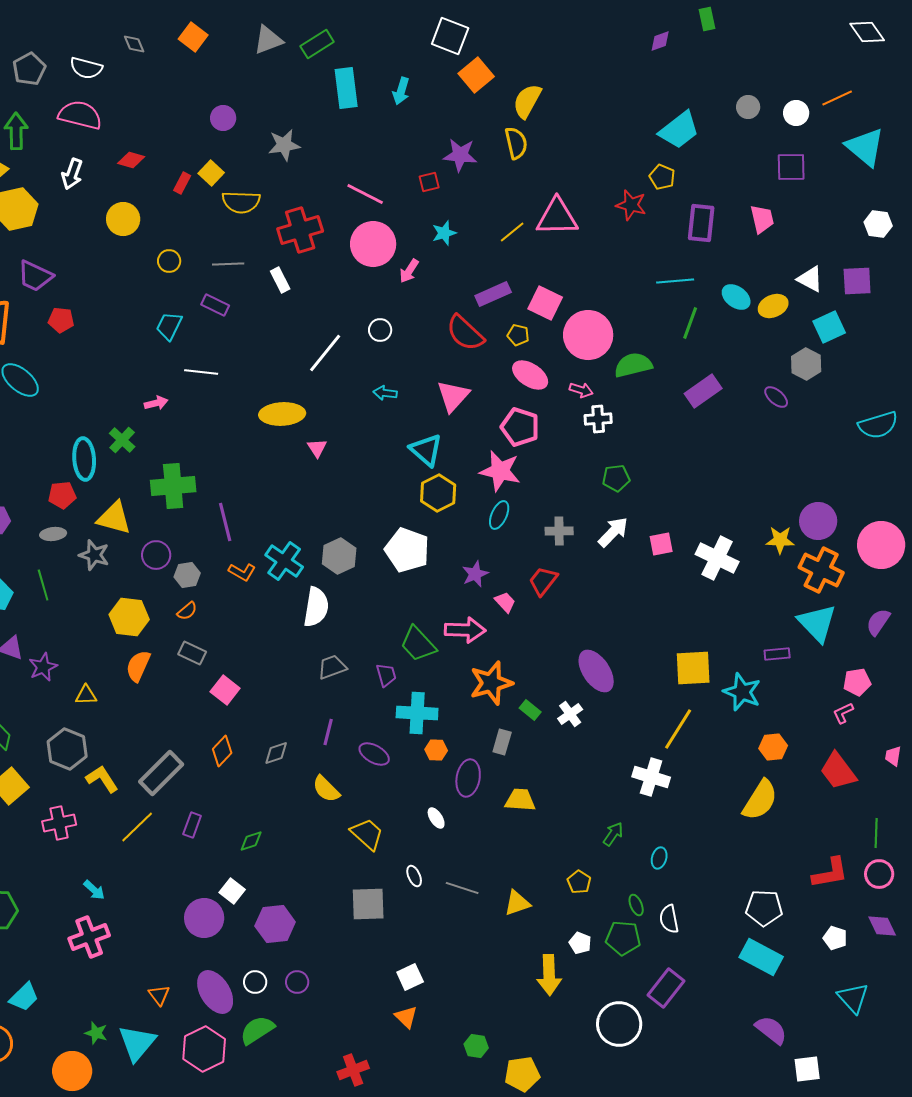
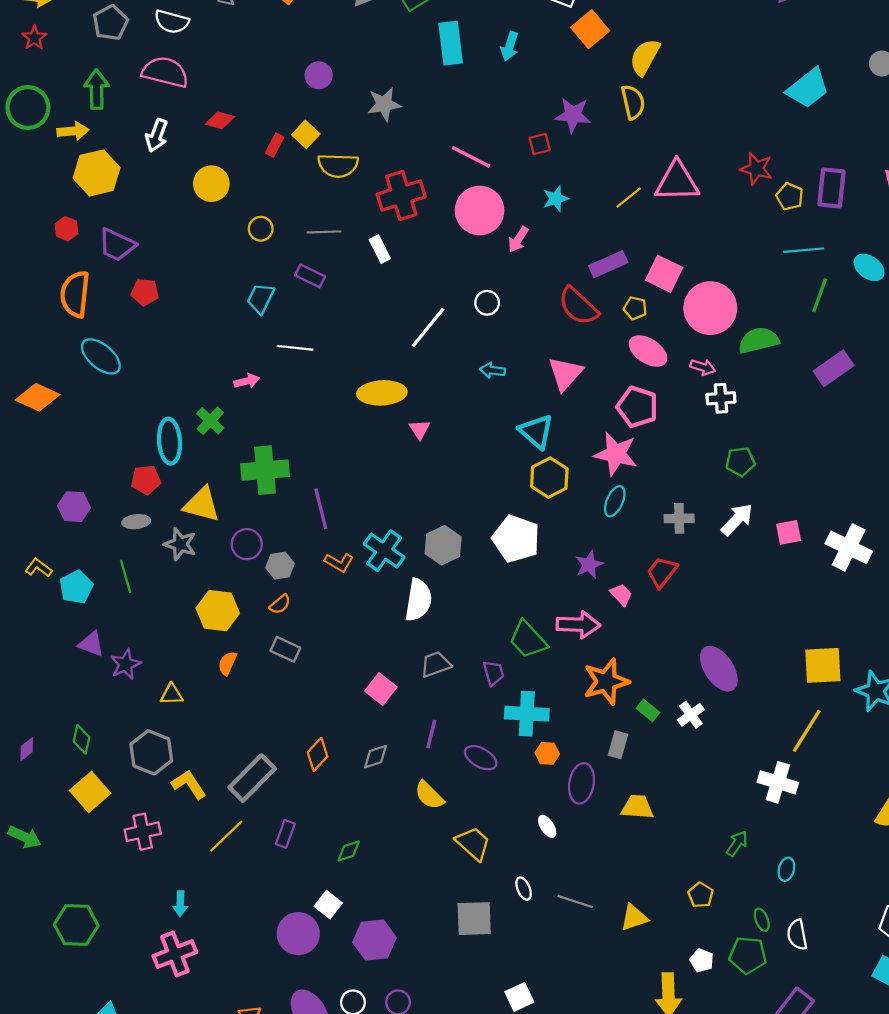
yellow pentagon: (662, 177) -> (790, 197), moved
orange semicircle: (138, 666) -> (227, 663), size x0.7
pink square: (225, 690) -> (381, 689), moved
cyan arrow: (94, 890) -> (180, 904), turned 50

